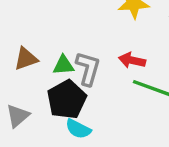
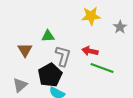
brown triangle: (26, 59) -> (25, 50), turned -42
green triangle: (63, 65) -> (48, 36), moved

